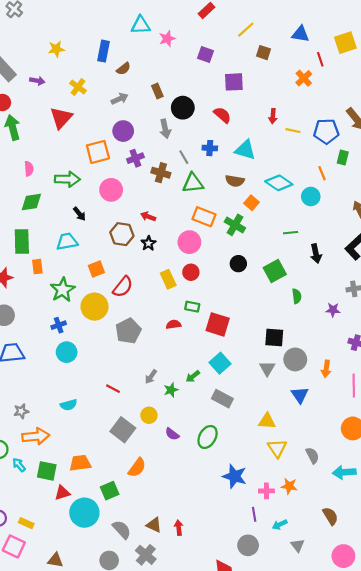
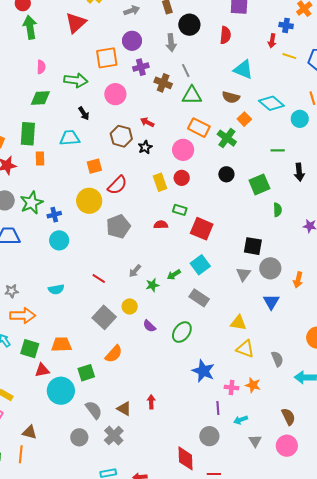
red semicircle: (222, 115) -> (225, 35), turned 48
blue cross: (210, 148) -> (286, 25), moved
green star: (63, 290) -> (32, 203), moved
yellow triangle: (277, 448) -> (245, 349), turned -42
red arrow: (179, 528) -> (151, 402), moved
pink circle: (343, 556) -> (287, 446), moved

